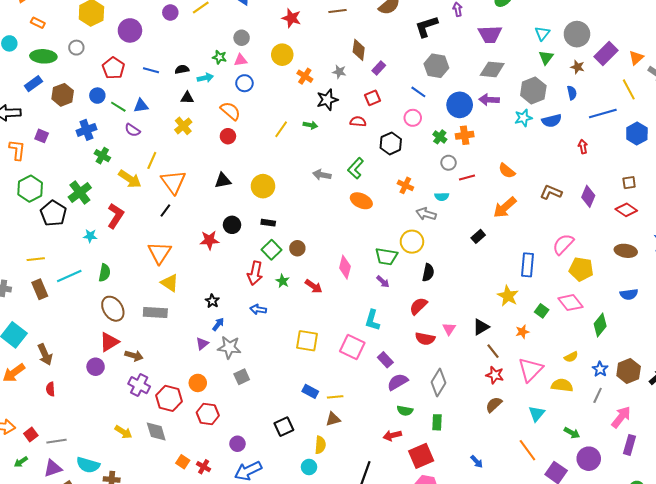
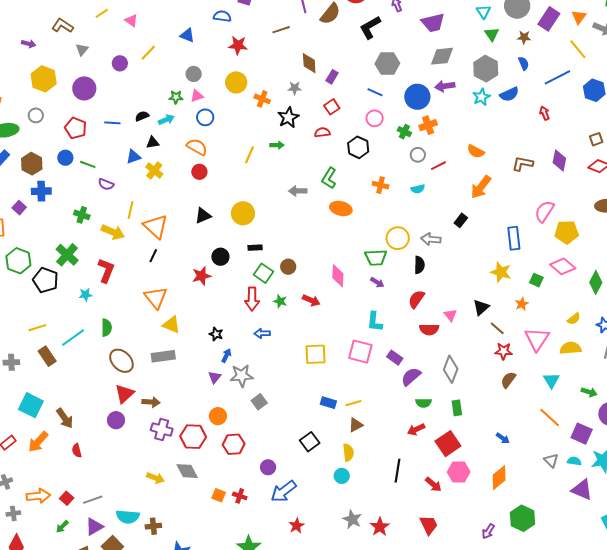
blue triangle: (141, 106) -> (133, 157), moved
blue cross: (86, 130) -> (41, 191), moved, turned 30
purple square: (42, 136) -> (19, 208), turned 32
gray arrow: (426, 214) -> (431, 239), moved

